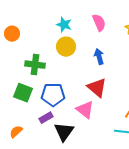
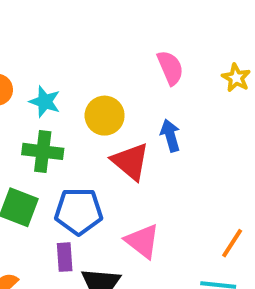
cyan star: (64, 25) -> (45, 102), moved
red triangle: (97, 88) -> (130, 161), moved
purple rectangle: (46, 118) -> (65, 257), turned -64

